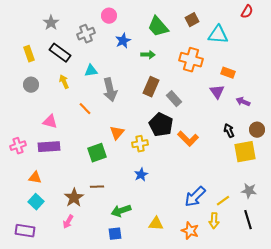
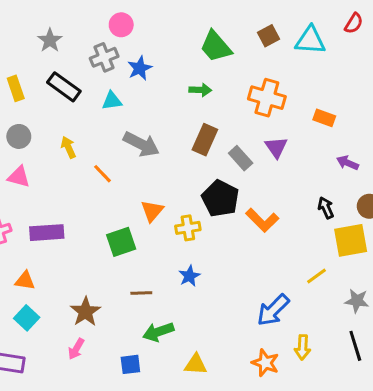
pink circle: (109, 16) -> (121, 25), moved
cyan triangle: (218, 35) -> (310, 40), moved
blue star: (123, 41) -> (140, 68), moved
cyan triangle: (91, 71) -> (112, 101), moved
yellow arrow: (64, 82) -> (68, 147), moved
gray arrow: (110, 90) -> (141, 144), turned -50
purple triangle: (217, 92) -> (276, 147), moved
pink triangle: (50, 122) -> (19, 177), moved
brown line: (97, 187) -> (141, 293), moved
yellow line: (223, 201) -> (317, 276), moved
yellow triangle: (156, 224) -> (196, 364), moved
blue square: (115, 234) -> (130, 364), moved

